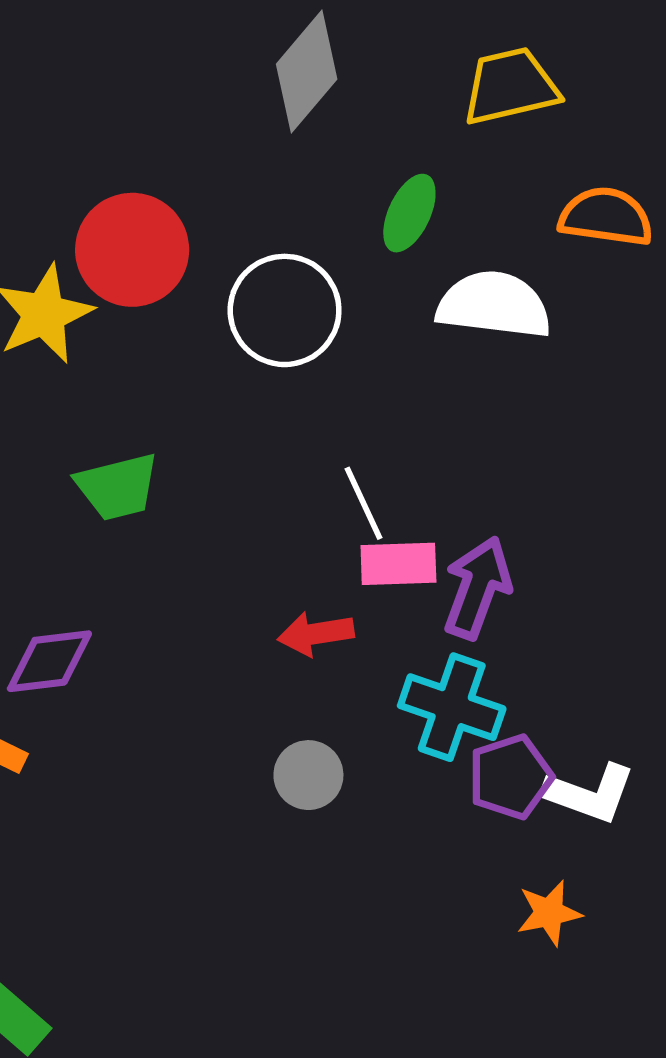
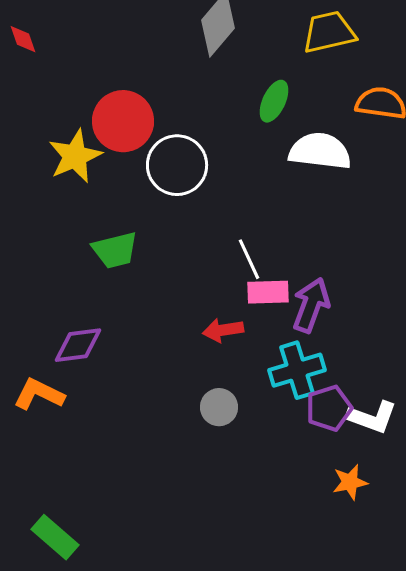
white circle: (285, 310) -> (177, 165), moved
cyan cross: (452, 707) -> (297, 370), turned -36

